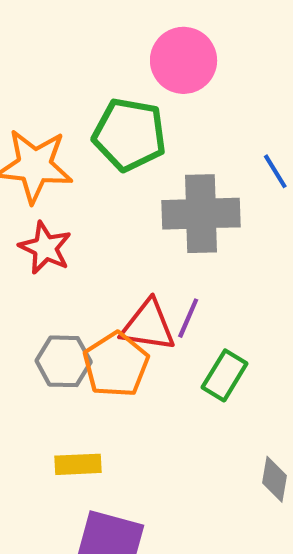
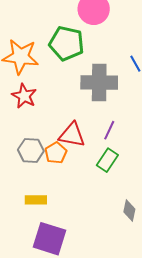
purple line: (188, 318) -> (109, 130), moved
orange pentagon: (116, 365) -> (56, 153), size x0.7

